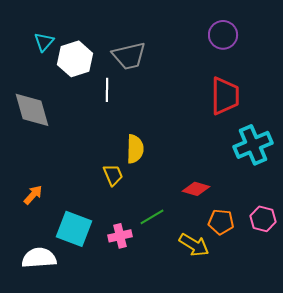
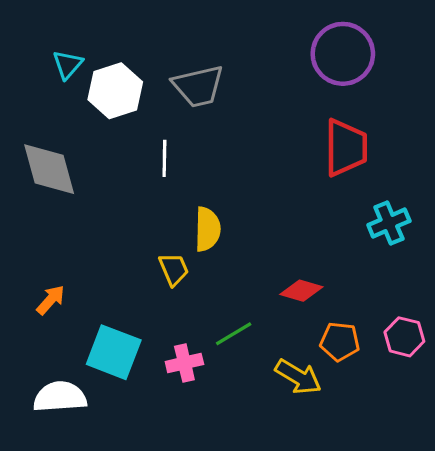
purple circle: (223, 35) -> (343, 54), size x1.4
white line: (107, 90) -> (164, 158), moved
cyan cross: (253, 145) -> (389, 223), size x0.7

